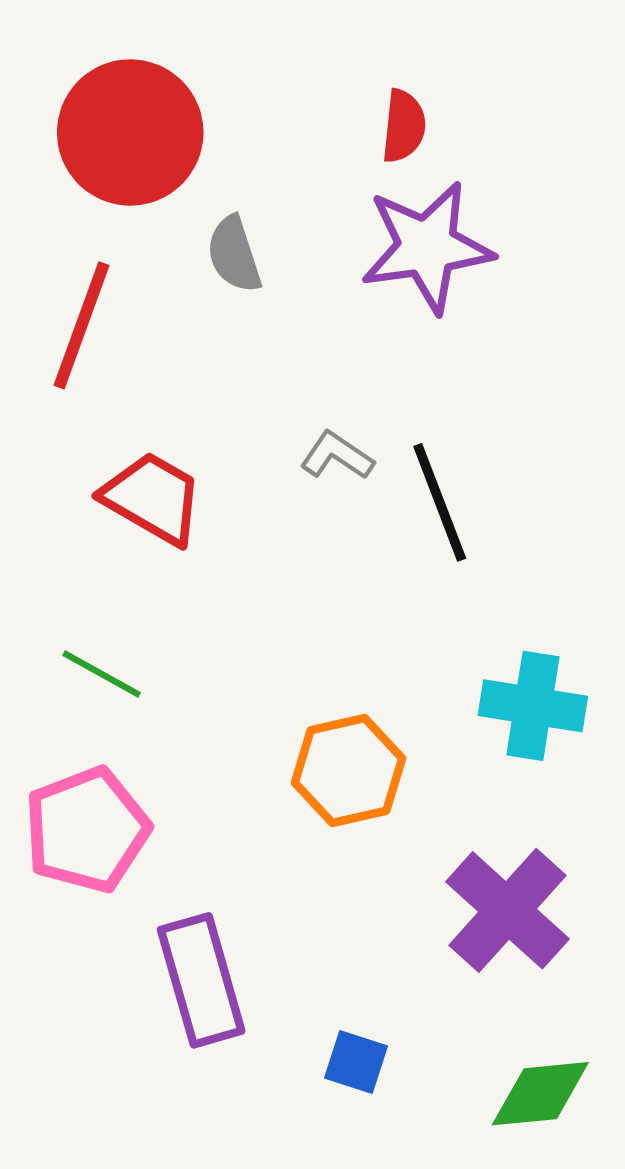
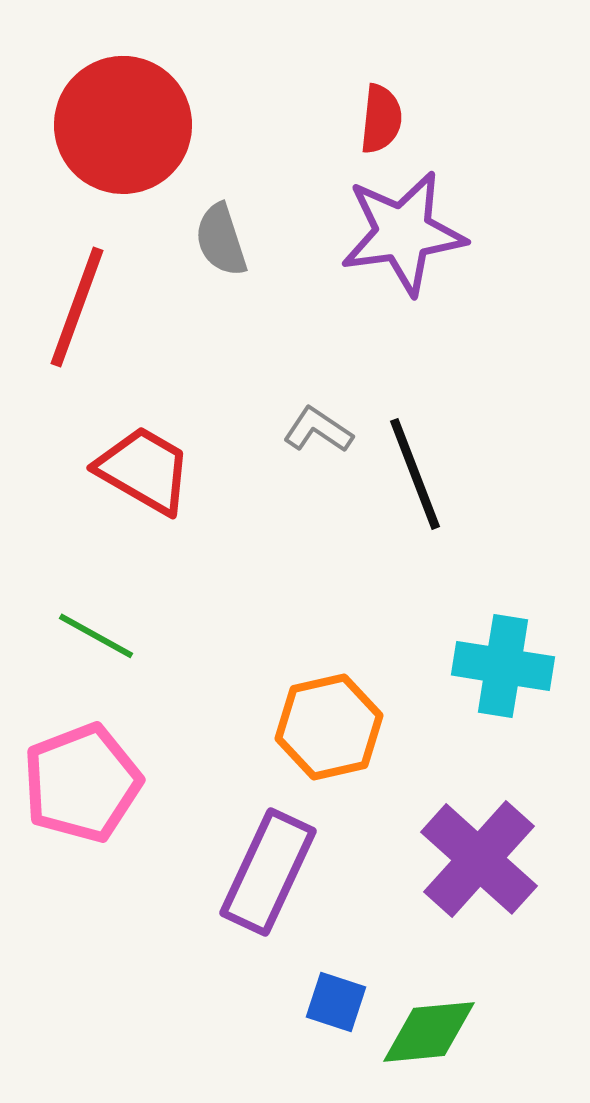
purple rectangle: (201, 980) -> (268, 872), moved, turned 41
green diamond: (540, 1094) -> (429, 1032), moved

